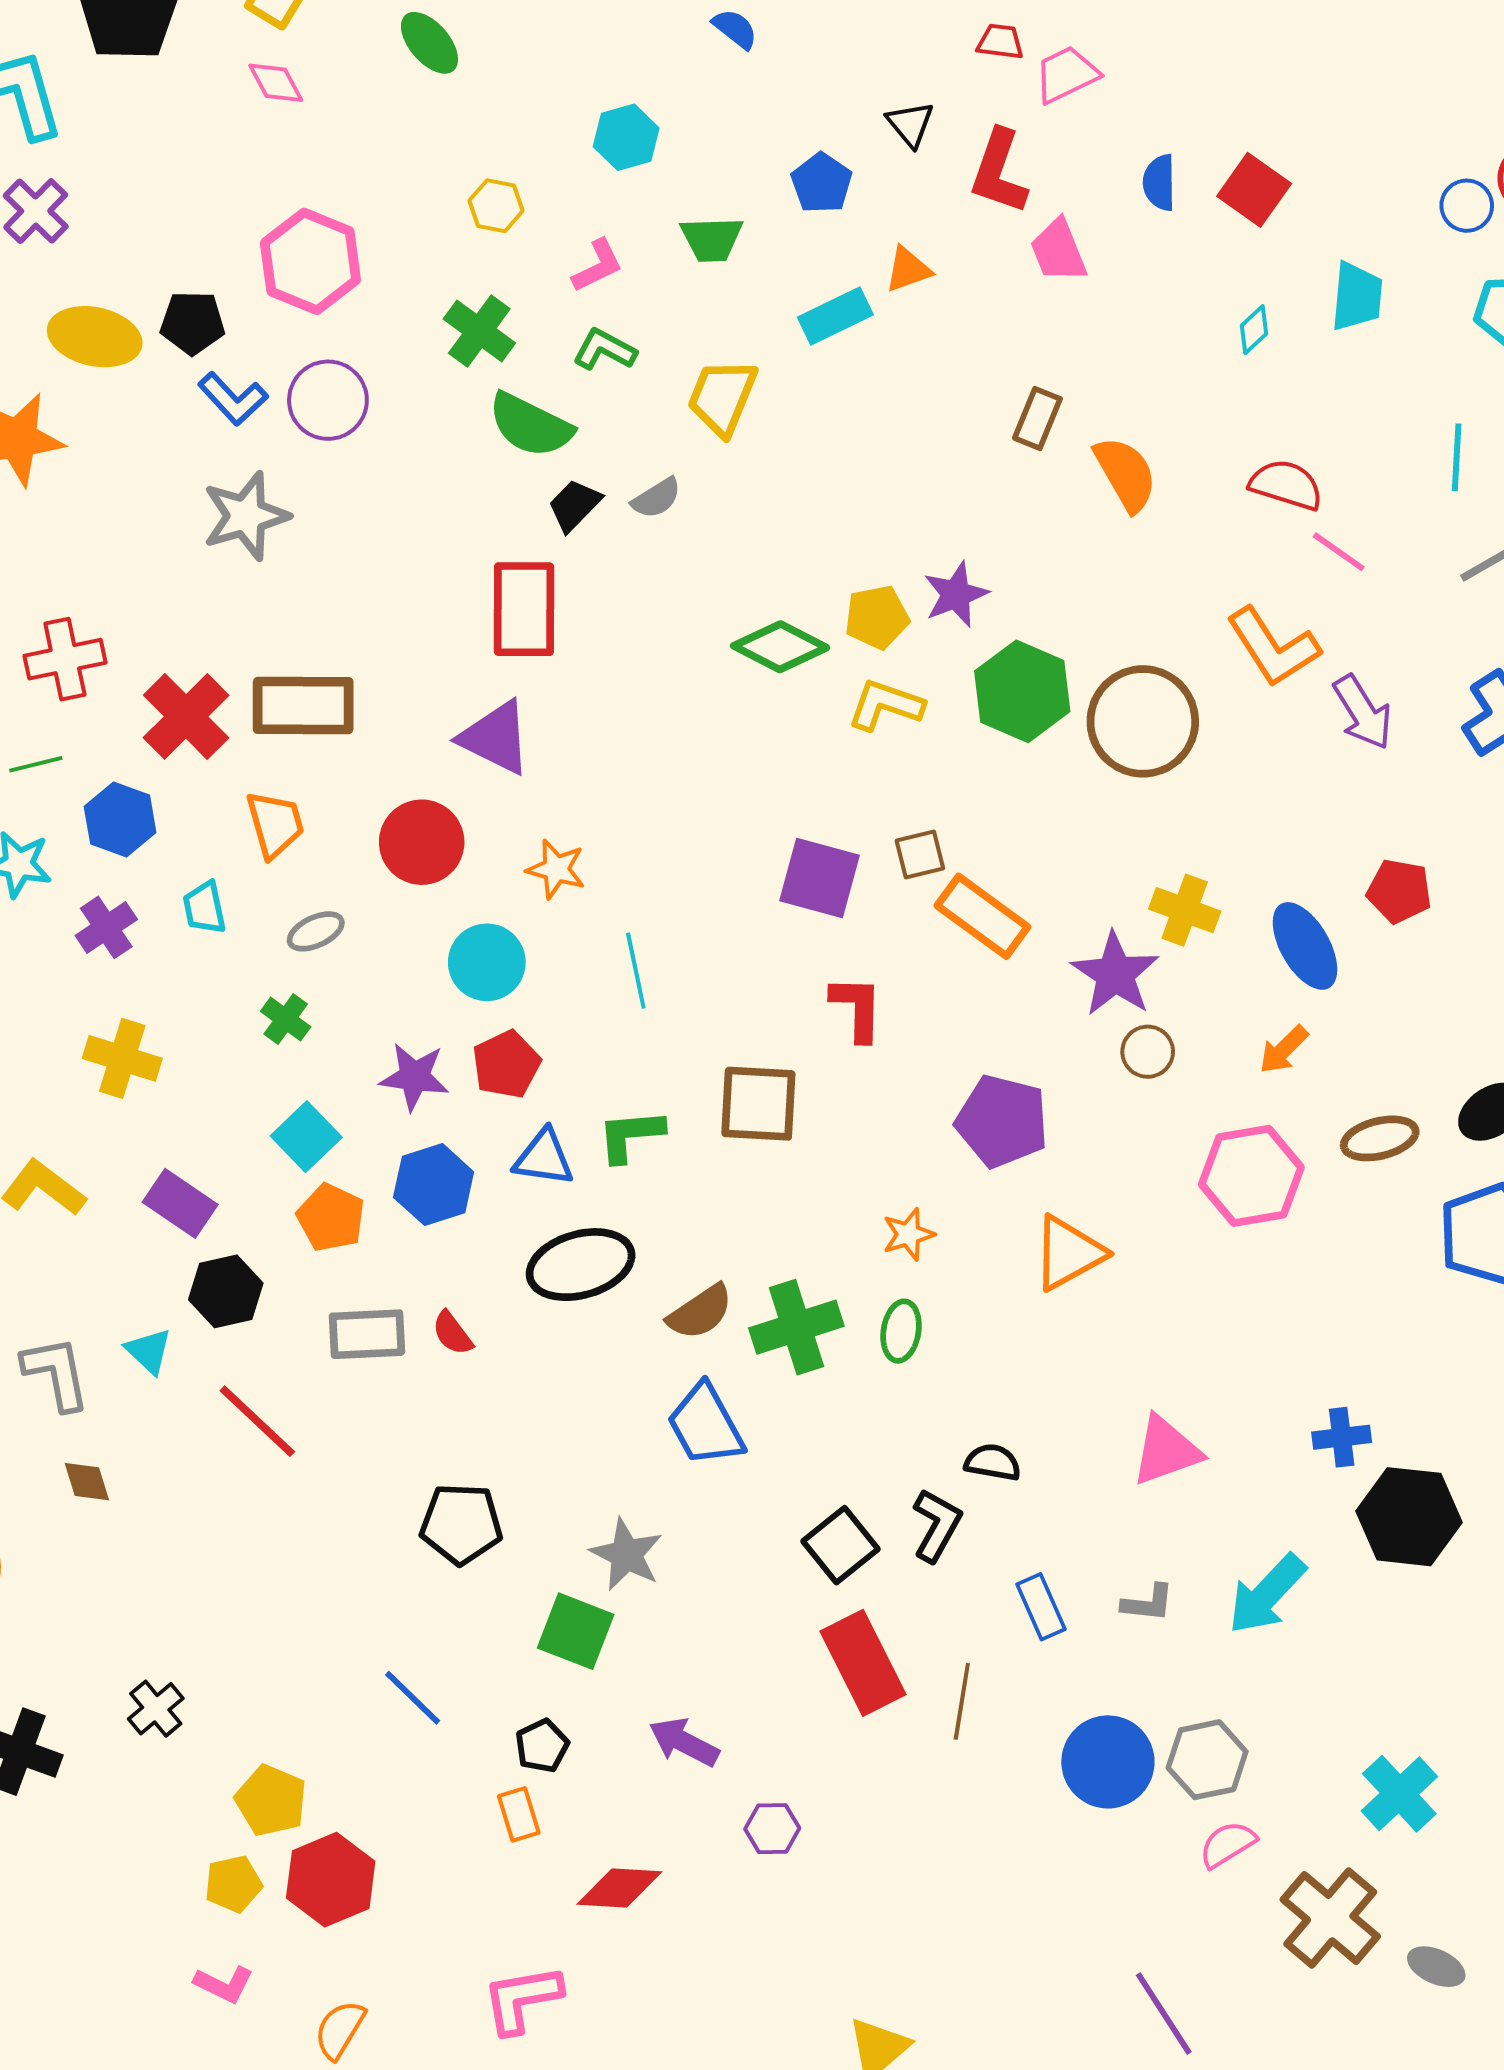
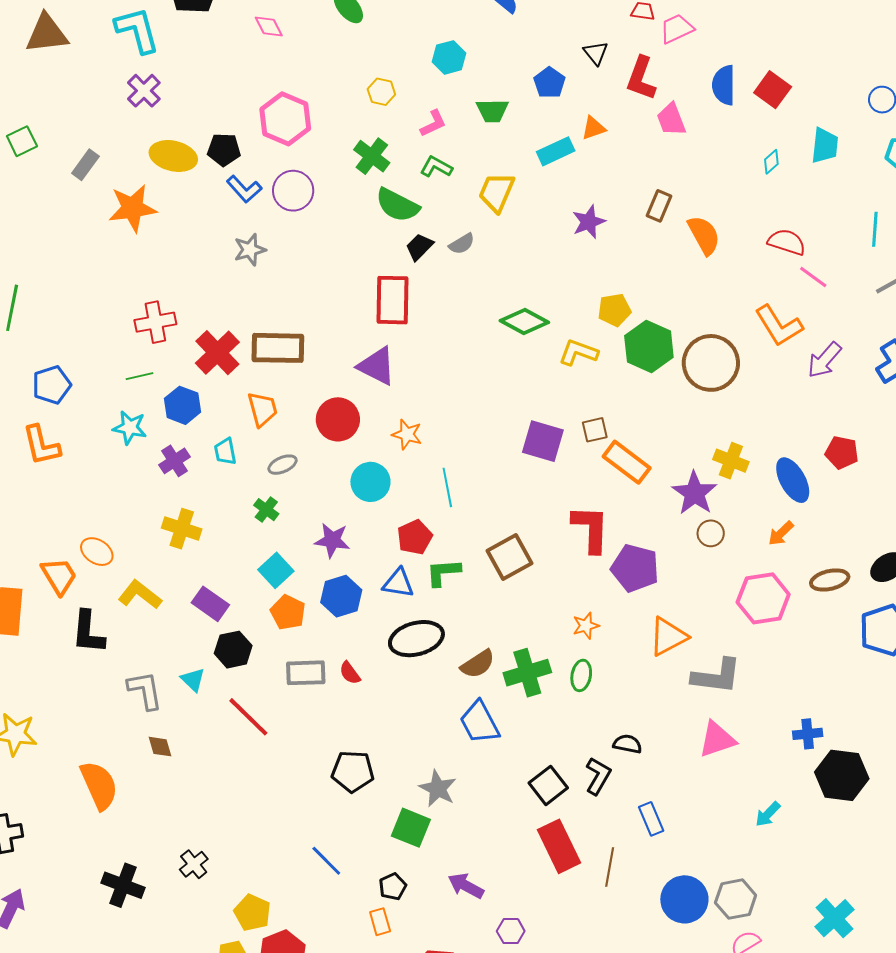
blue semicircle: (1159, 183) -> (724, 85), size x1.4
gray star: (246, 516) -> (250, 250), size x0.7
purple star: (956, 594) -> (589, 222), moved
yellow pentagon: (877, 617) -> (614, 310), moved
purple arrow: (1363, 712) -> (824, 360), turned 72
red L-shape: (857, 1008) -> (591, 529), moved, size x1.4
red pentagon: (506, 1064) -> (415, 537), moved
brown square: (758, 1104) -> (509, 557), turned -33
cyan arrow: (1267, 1594) -> (768, 814), size x0.6
gray L-shape: (1148, 1603) -> (716, 676), moved, size x1.8

